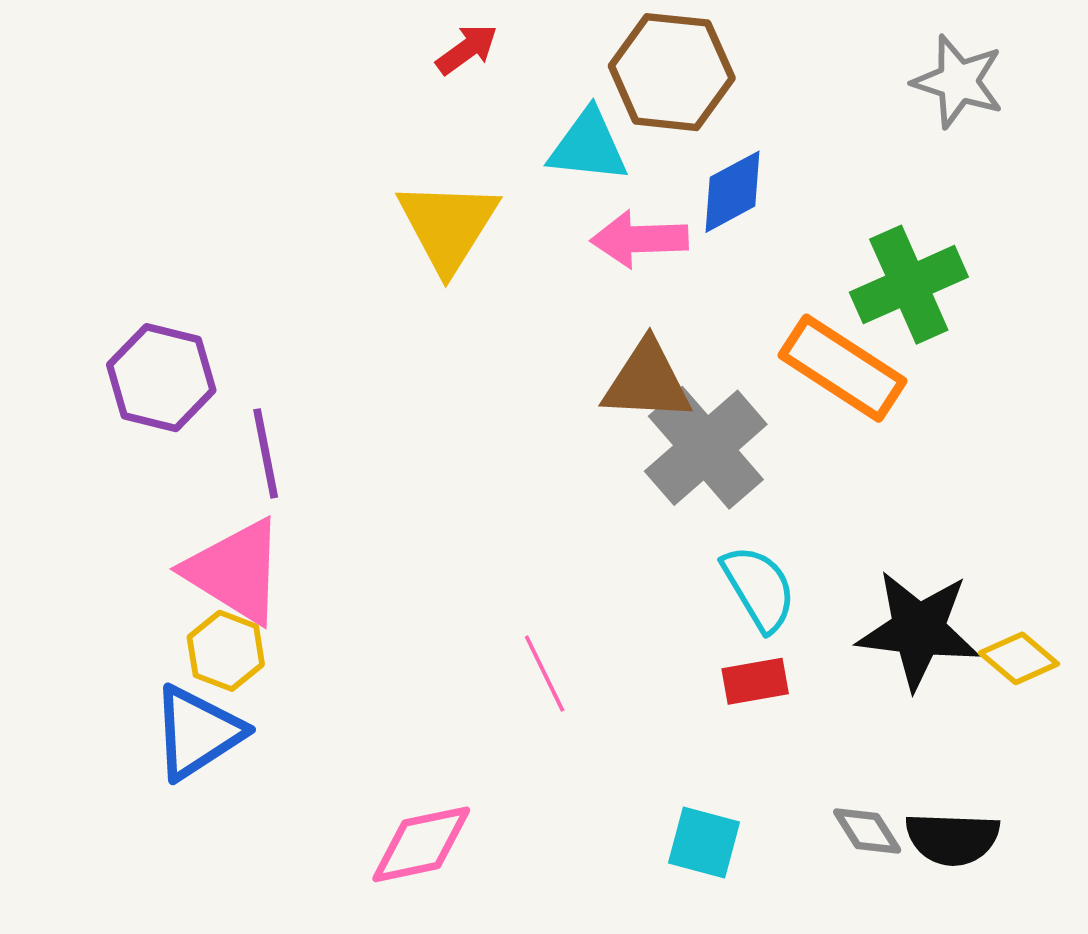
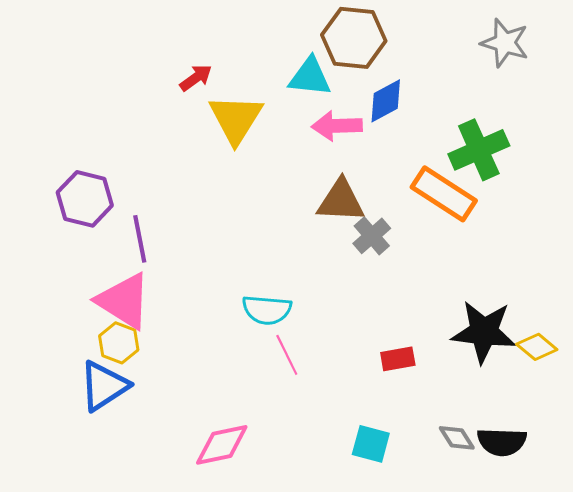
red arrow: (467, 49) -> (196, 78), moved
gray cross: (706, 448) -> (372, 236), size x0.6
cyan semicircle: (759, 588) -> (267, 310), moved, turned 126

